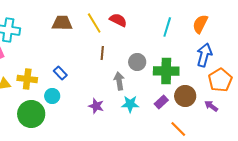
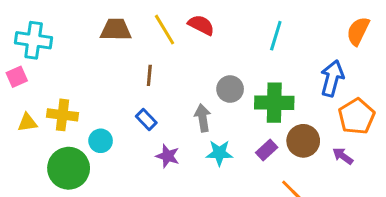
orange semicircle: (200, 24) -> (358, 31), moved
brown line: (102, 53) -> (149, 75), moved
blue rectangle: (60, 73) -> (146, 119), moved

